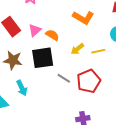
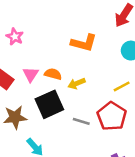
yellow arrow: (77, 49) -> (77, 83), moved, turned 32
yellow line: (98, 51) -> (122, 86), moved

